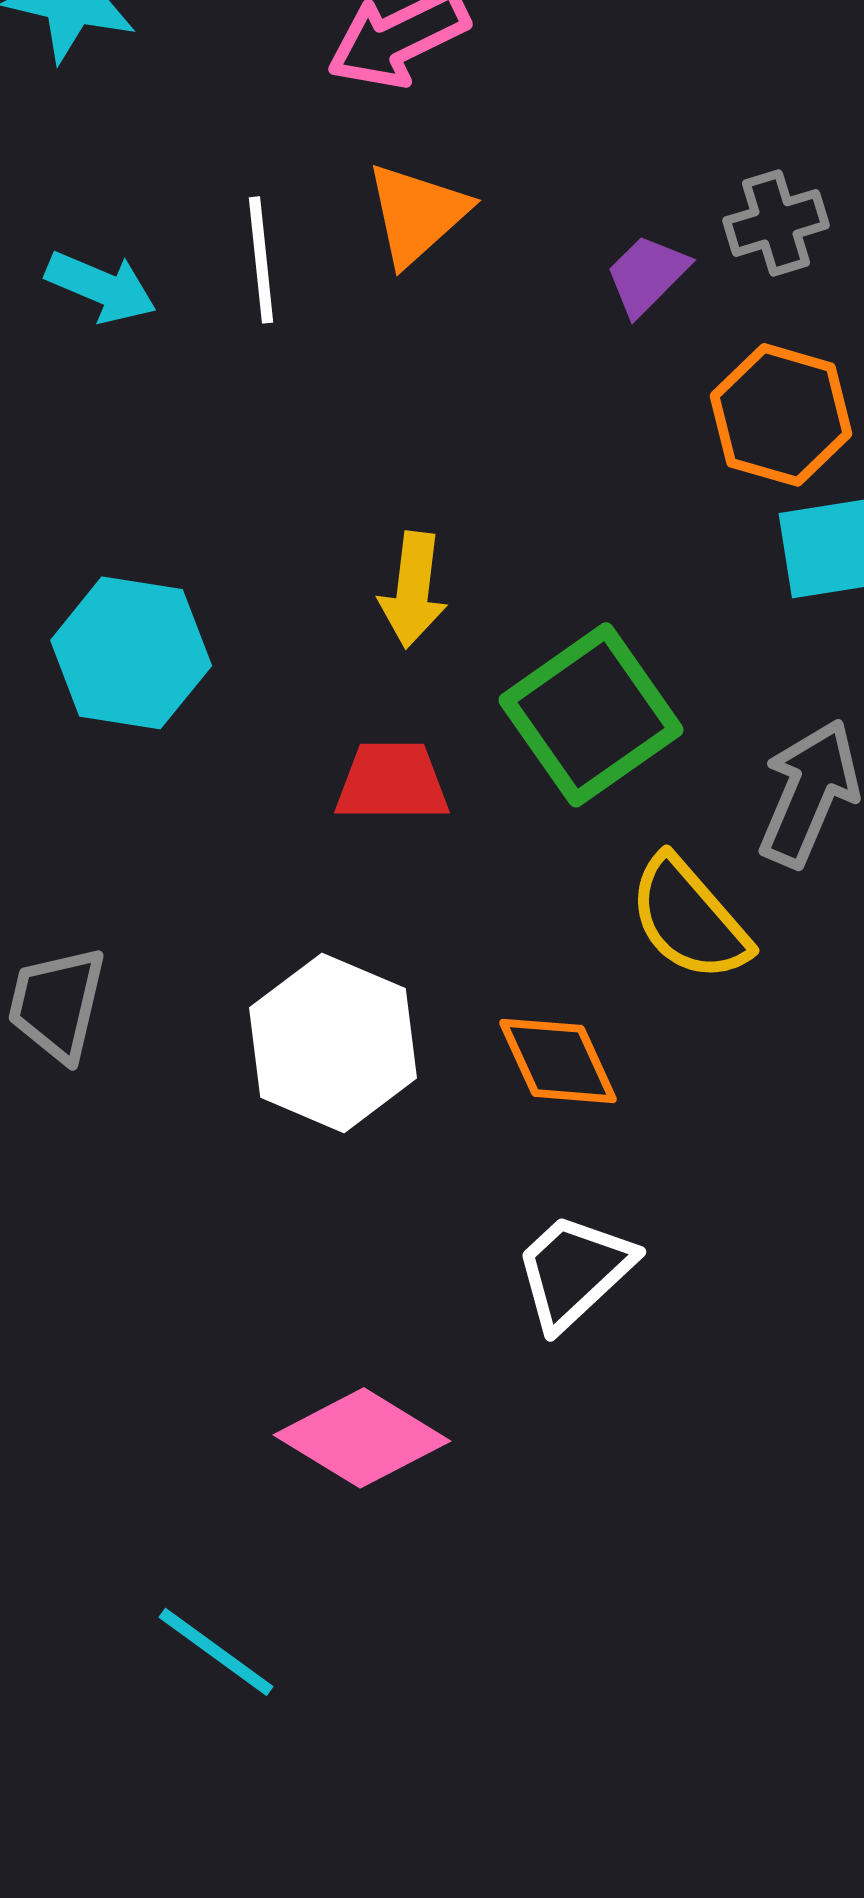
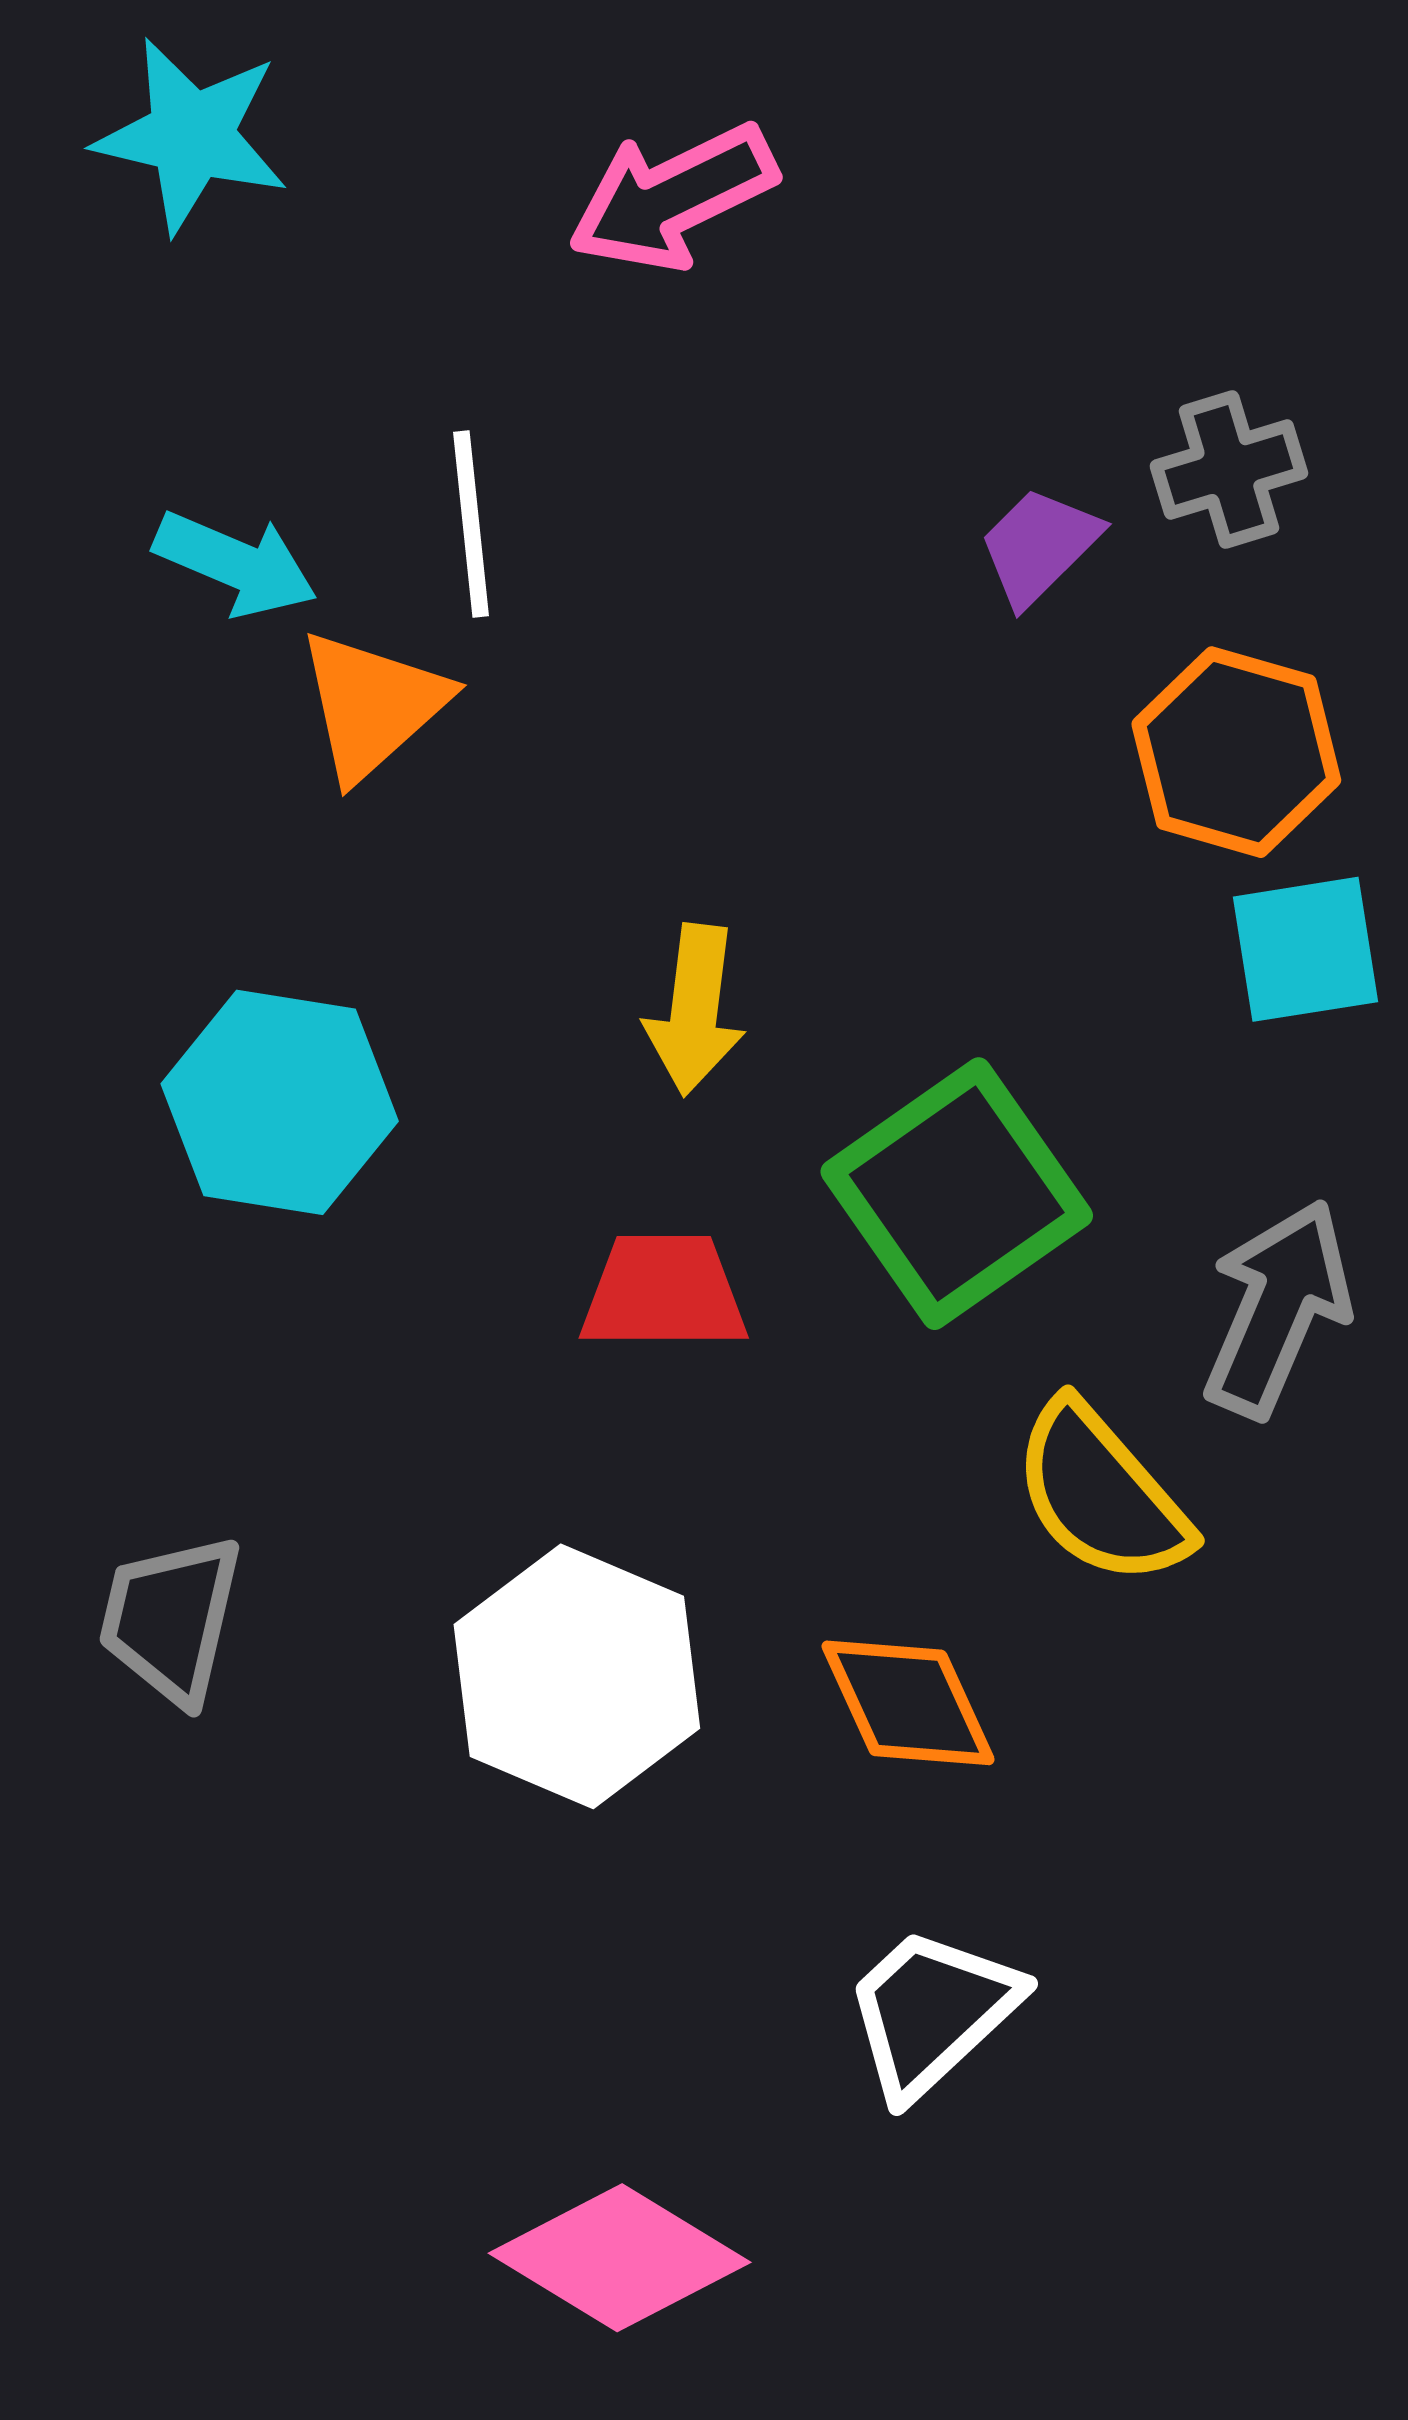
orange triangle: (417, 214) -> (372, 705), moved

